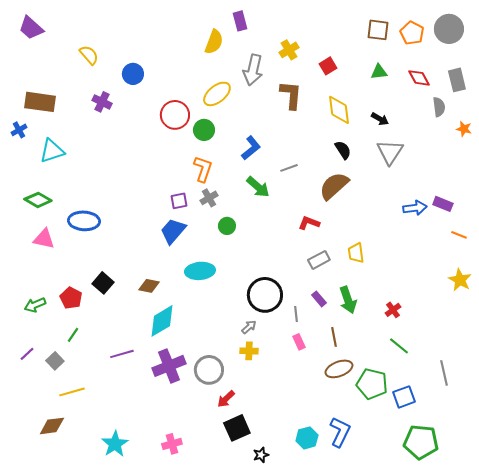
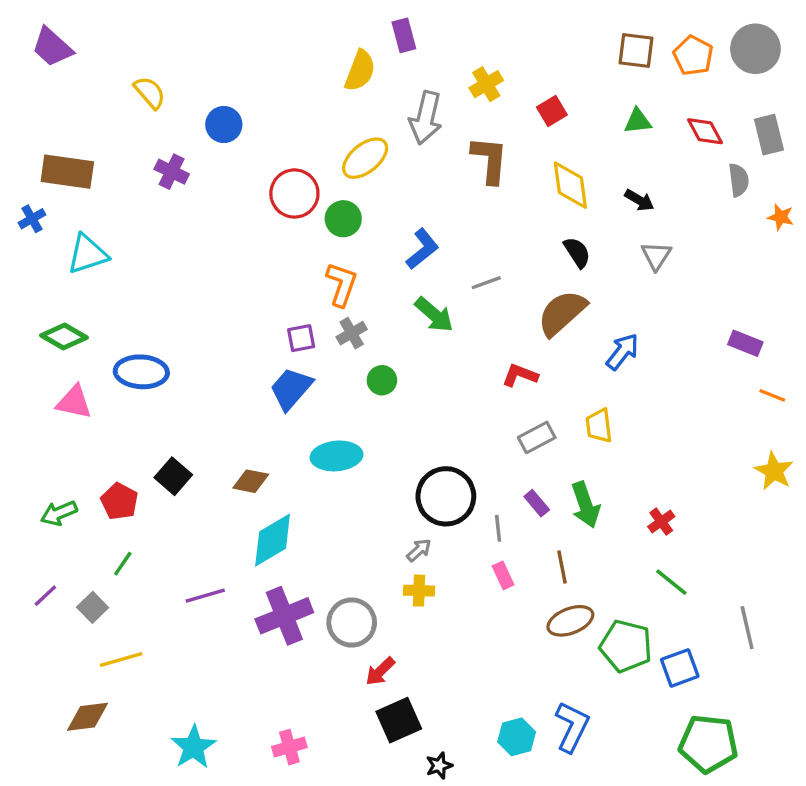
gray triangle: (390, 152) -> (656, 256), size x0.7
blue arrow: (415, 208) -> (623, 352), moved, turned -45

